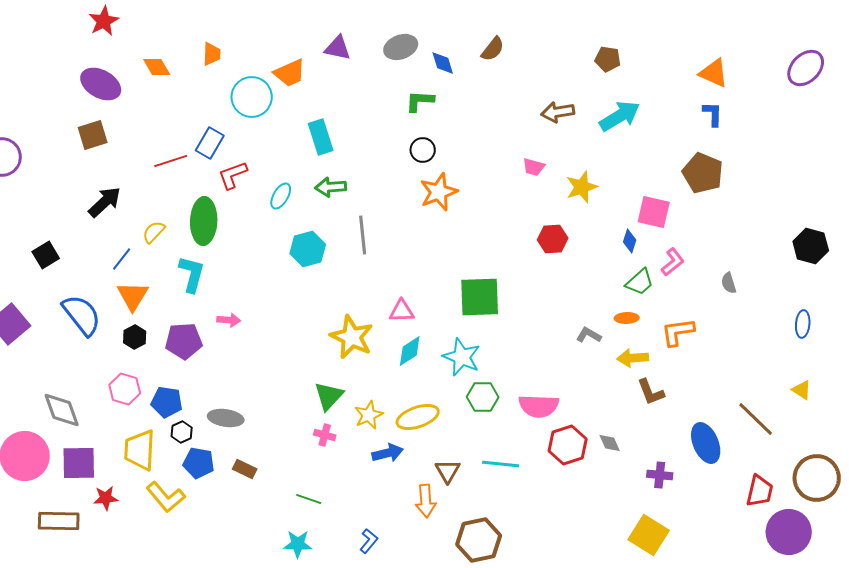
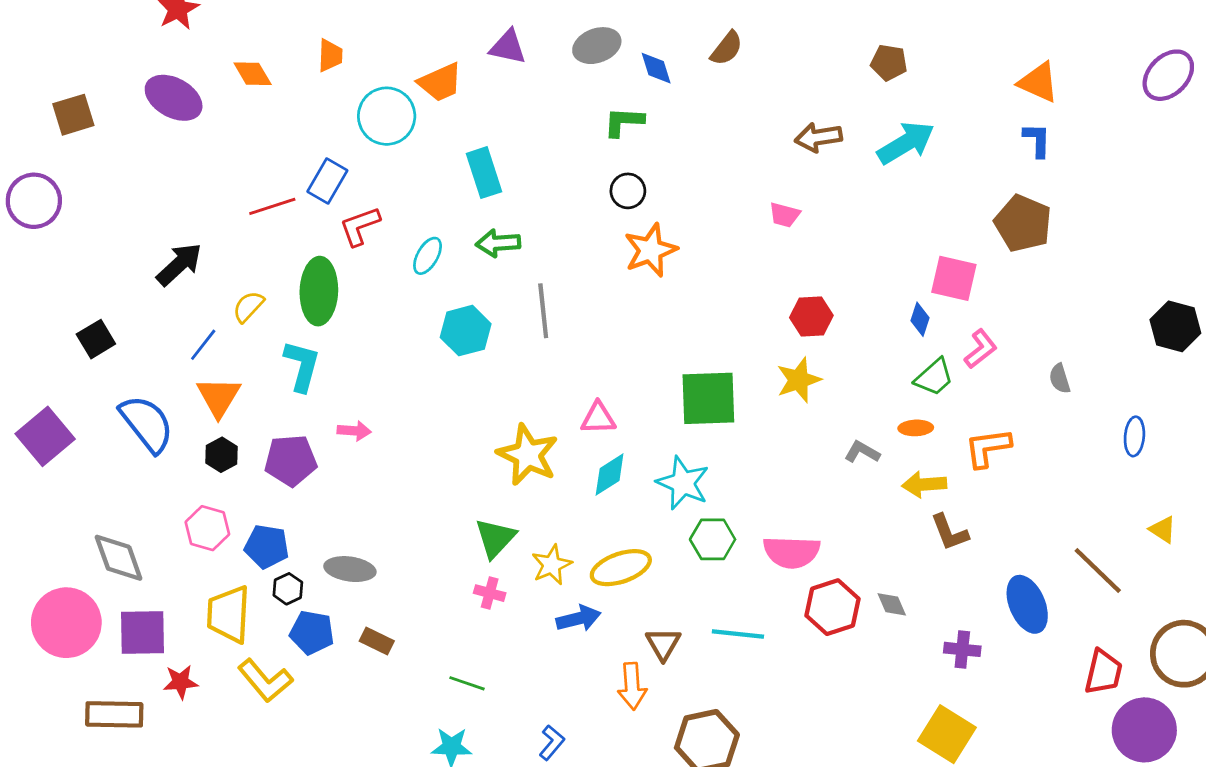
brown square: (93, 135) -> (73, 115), moved
yellow star: (582, 187) -> (799, 380), moved
blue ellipse: (803, 324) -> (1134, 436), moved

